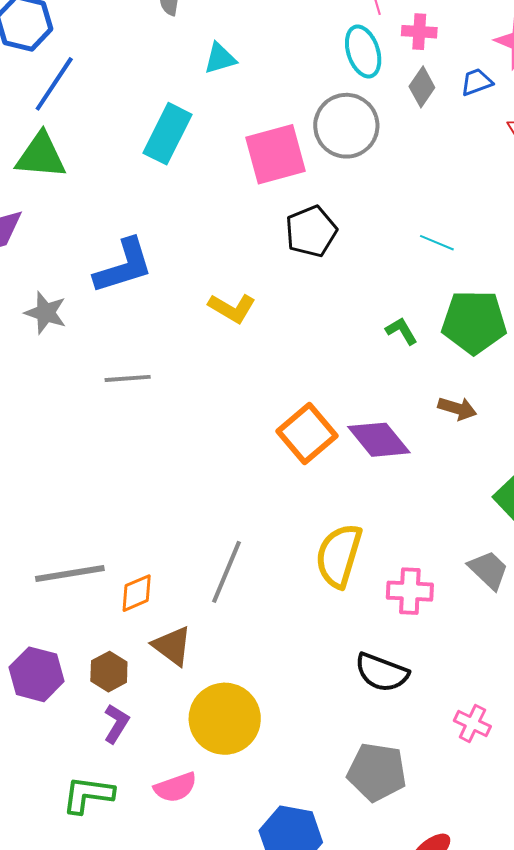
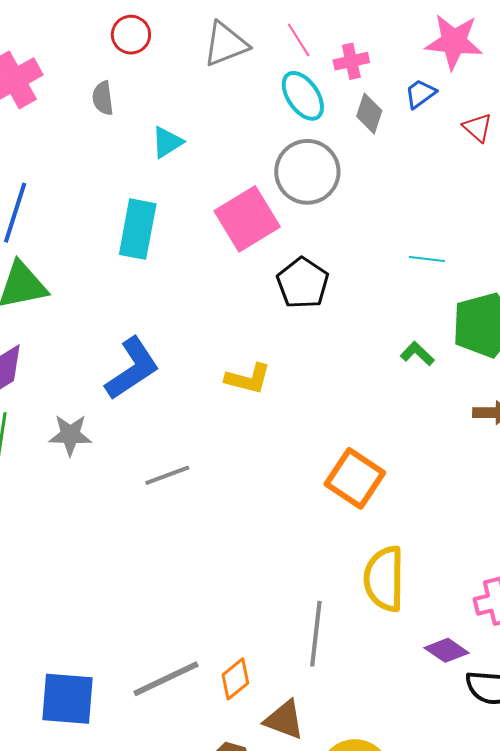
purple diamond: (379, 440) -> (447, 650), moved, size x0.7
yellow semicircle: (339, 556) -> (384, 579), moved

